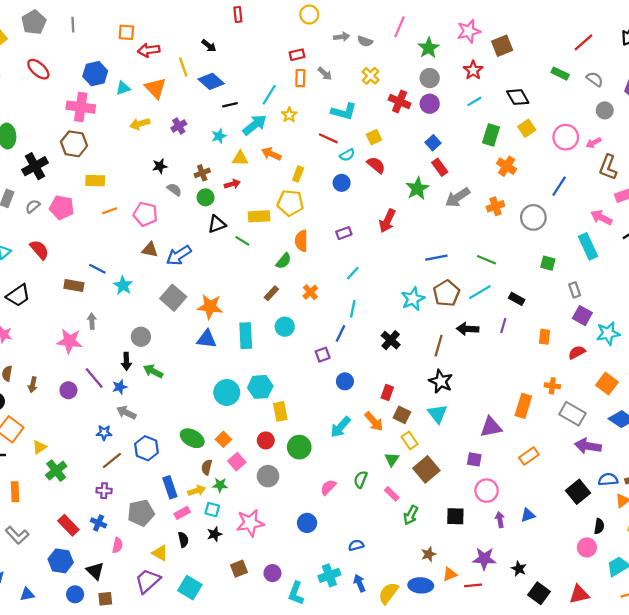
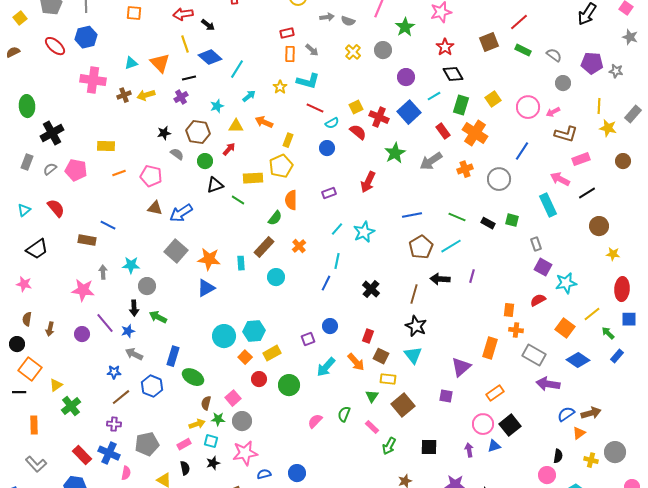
red line: (584, 42) -> (519, 22), moved
brown square: (502, 46) -> (489, 42), moved
red arrow: (149, 50) -> (183, 14), moved
blue hexagon: (95, 74) -> (86, 37), moved
gray circle: (430, 78) -> (383, 50), moved
cyan line: (269, 95) -> (237, 69), moved
black diamond: (518, 97) -> (453, 74), moved
red cross: (400, 101) -> (379, 117), moved
cyan line: (474, 101) -> (434, 96), moved
black line: (230, 105) -> (189, 78), moved
cyan L-shape: (344, 112) -> (308, 81), moved
cyan arrow: (255, 125) -> (249, 96), size x0.6
blue square: (433, 143) -> (409, 112), size x1.6
brown hexagon: (74, 144) -> (198, 132), moved
orange cross: (507, 166) -> (475, 133), size x1.4
red rectangle: (440, 167) -> (443, 131), moved
brown L-shape: (608, 167) -> (566, 134), turned -95
brown cross: (202, 173) -> (124, 95), moved
red arrow: (232, 184) -> (229, 149), turned -32
yellow pentagon: (290, 203) -> (281, 166), turned -30
cyan star: (123, 285) -> (131, 265), moved, turned -30
brown rectangle: (271, 293) -> (264, 247), size x1.5
cyan star: (413, 299) -> (364, 232), moved
black rectangle: (517, 299) -> (488, 223), moved
cyan rectangle: (246, 336) -> (241, 263), moved, size x0.6
orange rectangle: (545, 337) -> (509, 310), moved
blue triangle: (207, 339) -> (206, 288), turned -36
purple square: (323, 355) -> (308, 339), moved
yellow rectangle: (280, 411) -> (272, 353), turned 72
purple triangle: (491, 427) -> (461, 367), turned -30
orange square: (223, 439) -> (245, 357), moved
yellow rectangle: (410, 440) -> (388, 379), turned -49
gray circle: (268, 476) -> (242, 421), moved
blue semicircle: (608, 479) -> (566, 414), turned -30
blue rectangle: (170, 487) -> (173, 356), moved, turned 36
pink circle: (487, 491) -> (483, 424), moved
black square: (578, 492) -> (510, 425), moved
blue cross: (99, 523) -> (109, 453), size x1.5
blue circle: (307, 523) -> (297, 473), moved
blue semicircle: (356, 545) -> (264, 474), moved

